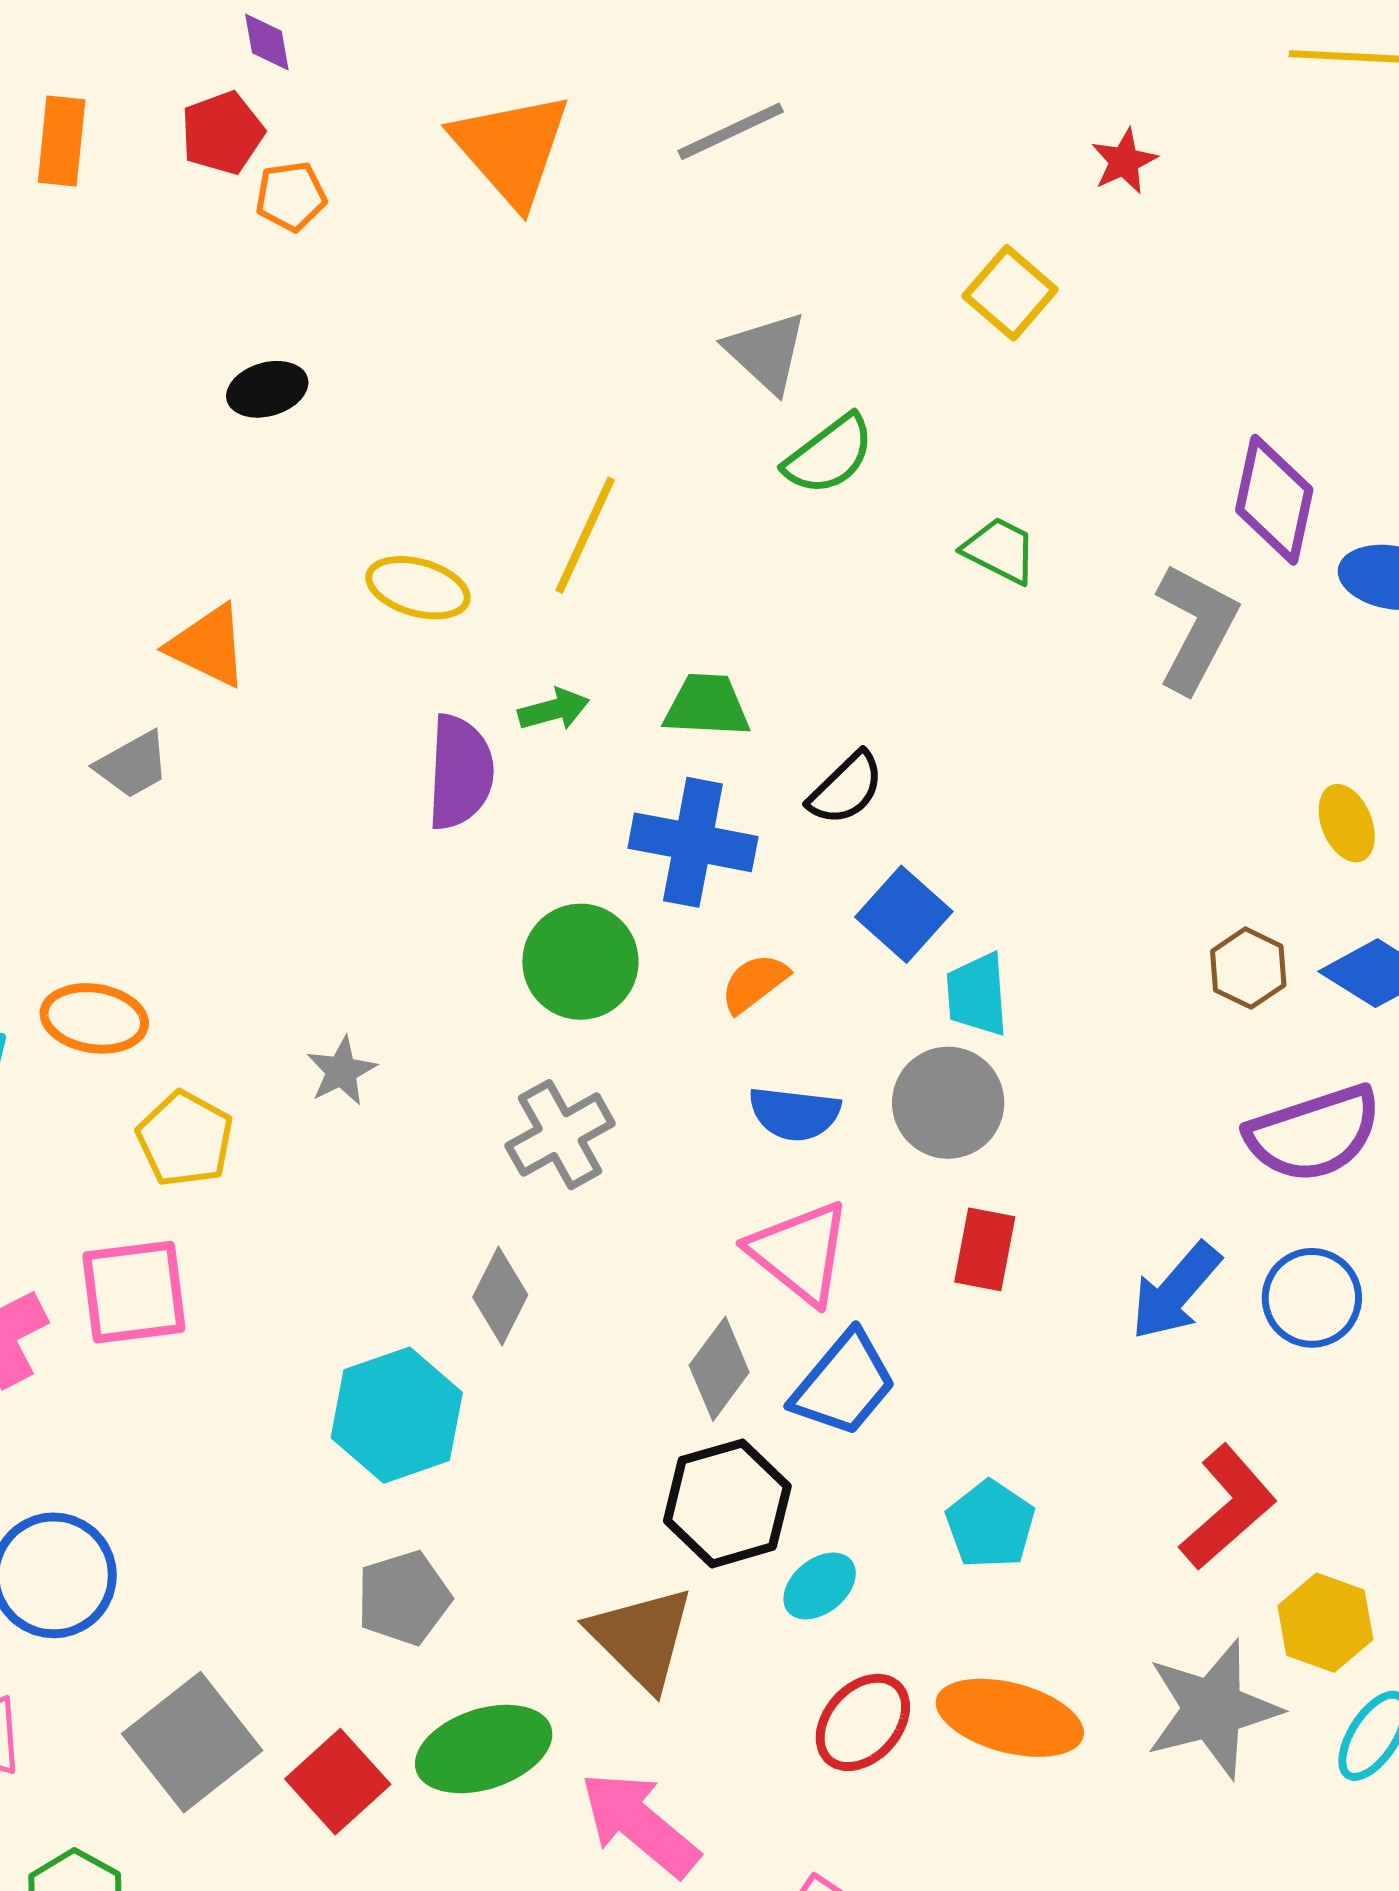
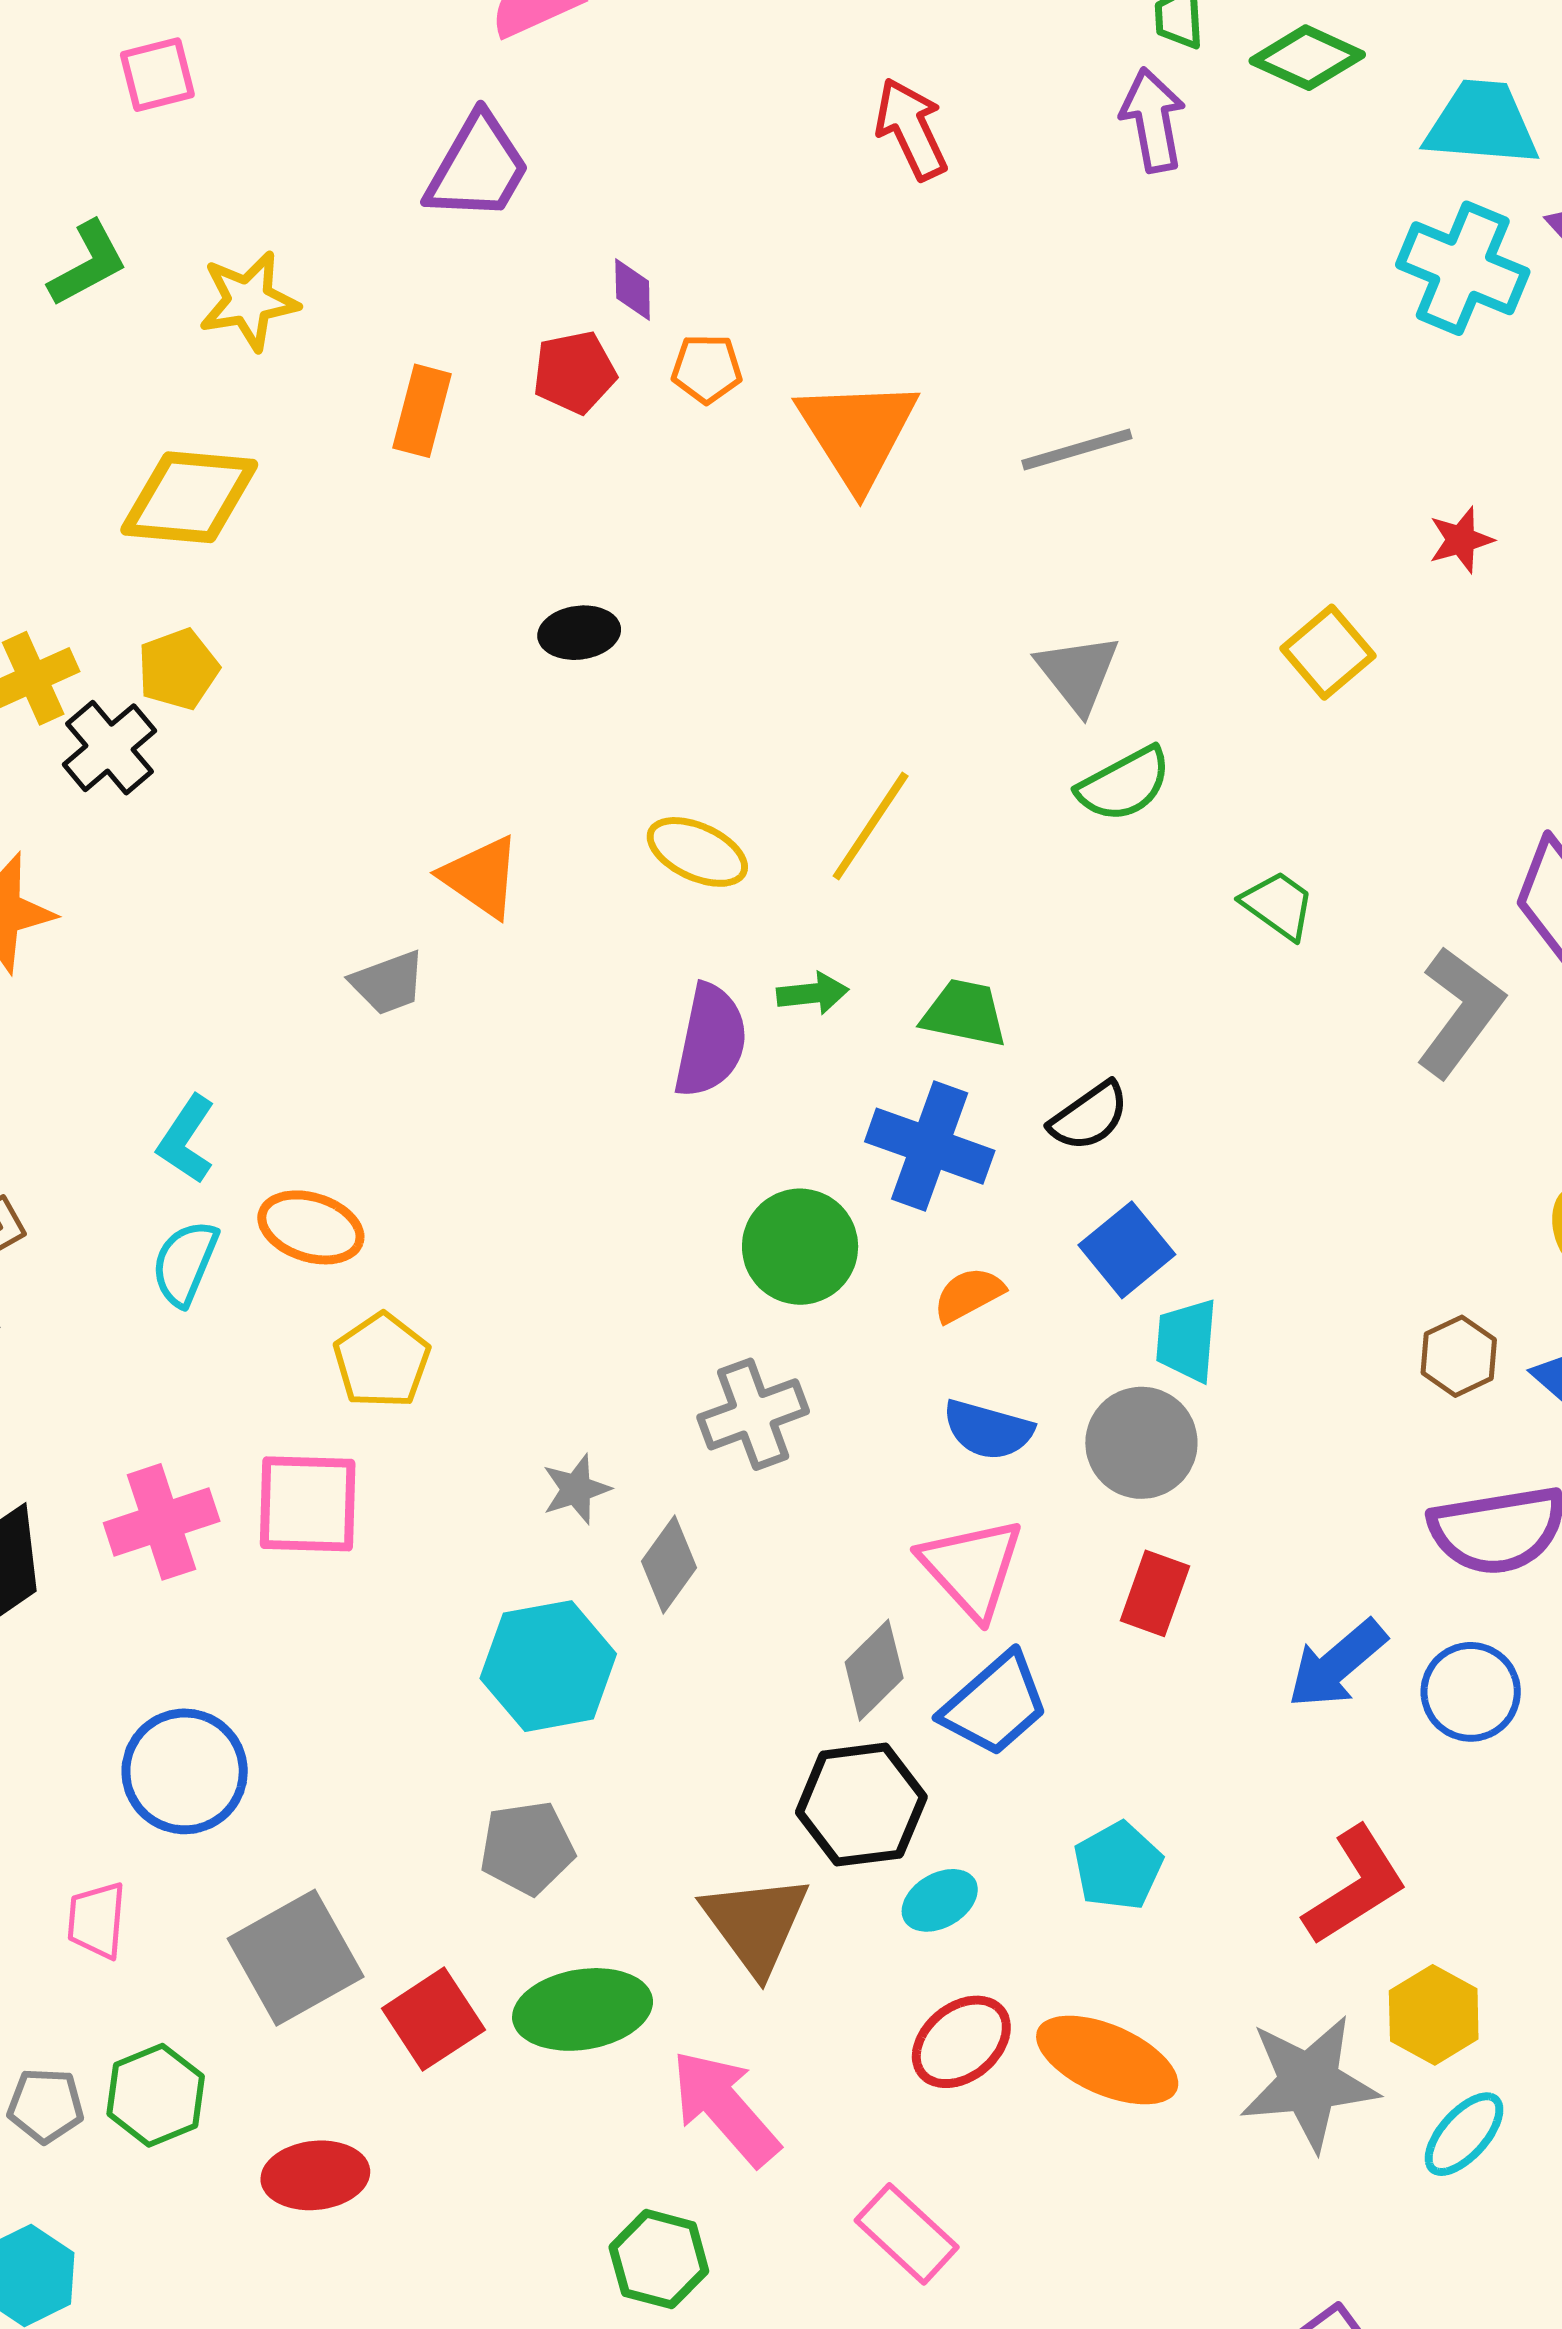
orange rectangle: (62, 141) -> (422, 411), moved
orange pentagon: (291, 196) -> (707, 369), moved
gray star: (341, 1071) -> (576, 1489), moved

